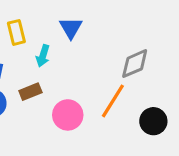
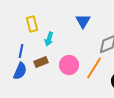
blue triangle: (71, 28) -> (83, 21), moved
pink circle: (68, 115) -> (69, 65), moved

